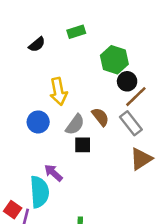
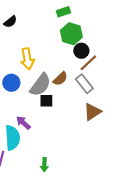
green rectangle: (76, 32) -> (63, 12), moved
brown semicircle: (100, 117) -> (60, 79), turned 84
gray semicircle: (75, 125) -> (40, 85), size x1.4

